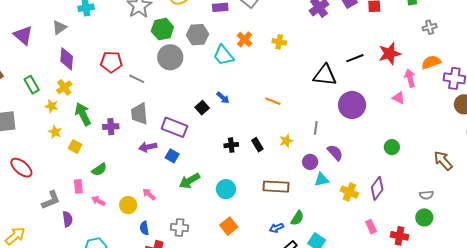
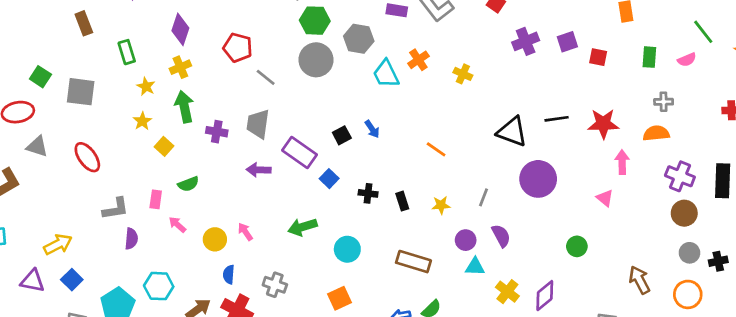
orange semicircle: (431, 62) -> (656, 133), moved
yellow cross: (64, 87) -> (180, 67), moved
pink triangle: (398, 98) -> (605, 198), moved
blue square: (172, 156) -> (329, 179), moved

